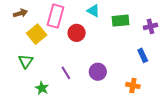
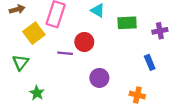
red circle: (77, 33) -> (84, 42), moved
purple line: (66, 73) -> (65, 53), moved, turned -56

